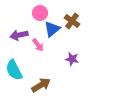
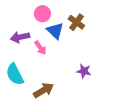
blue triangle: (52, 29) -> (55, 31), turned -36
purple star: (72, 59) -> (84, 71), moved

